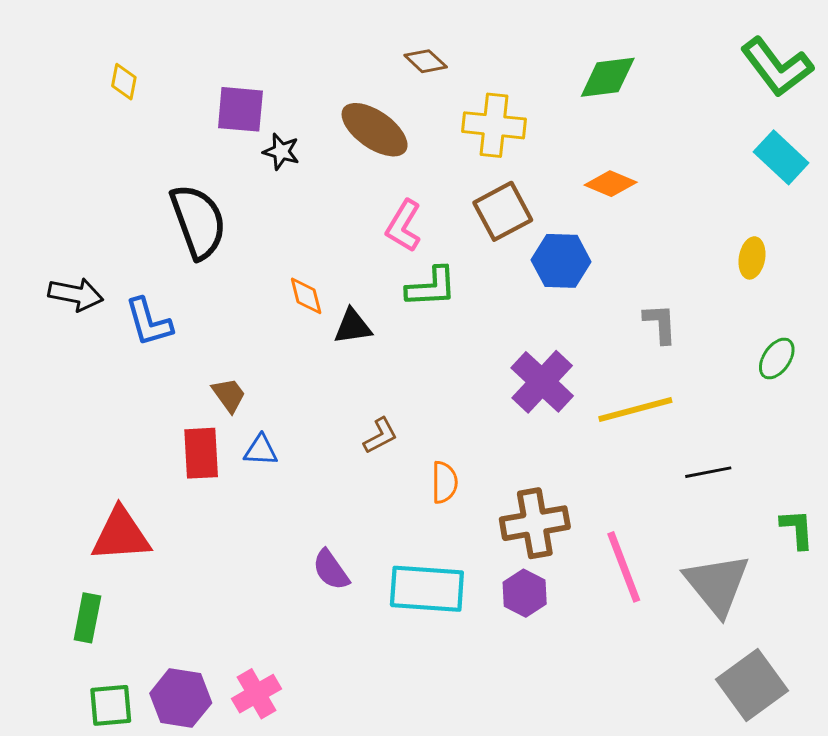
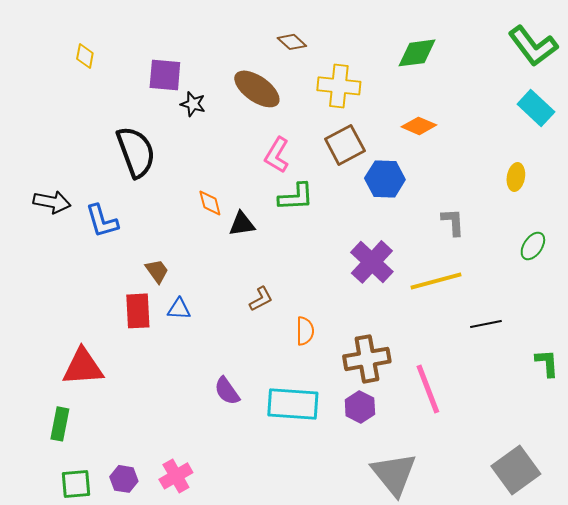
gray triangle: (717, 584) -> (394, 474), moved
purple hexagon: (181, 698) -> (124, 479), size x0.7

